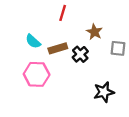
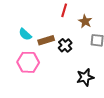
red line: (63, 13) -> (64, 10), moved
brown star: (94, 32) -> (85, 21), moved

